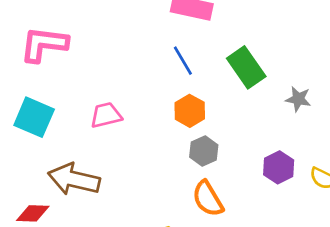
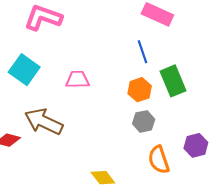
green rectangle: (246, 67) -> (173, 81), moved
orange semicircle: (208, 199) -> (159, 160), moved

